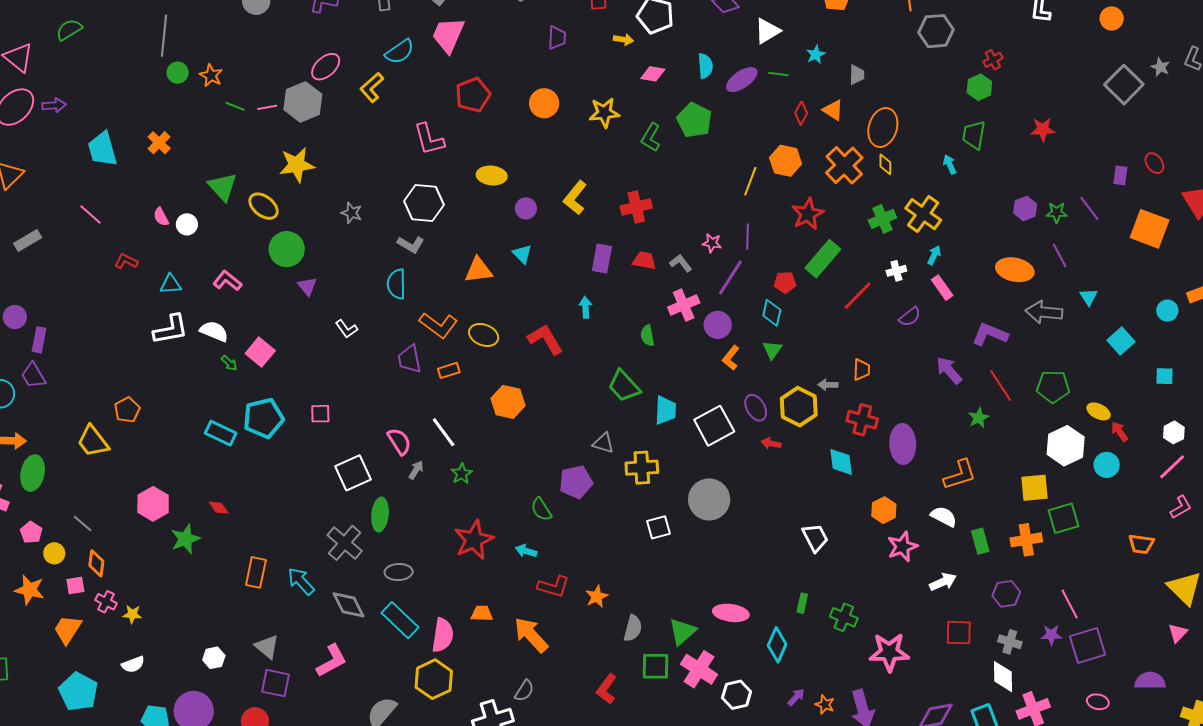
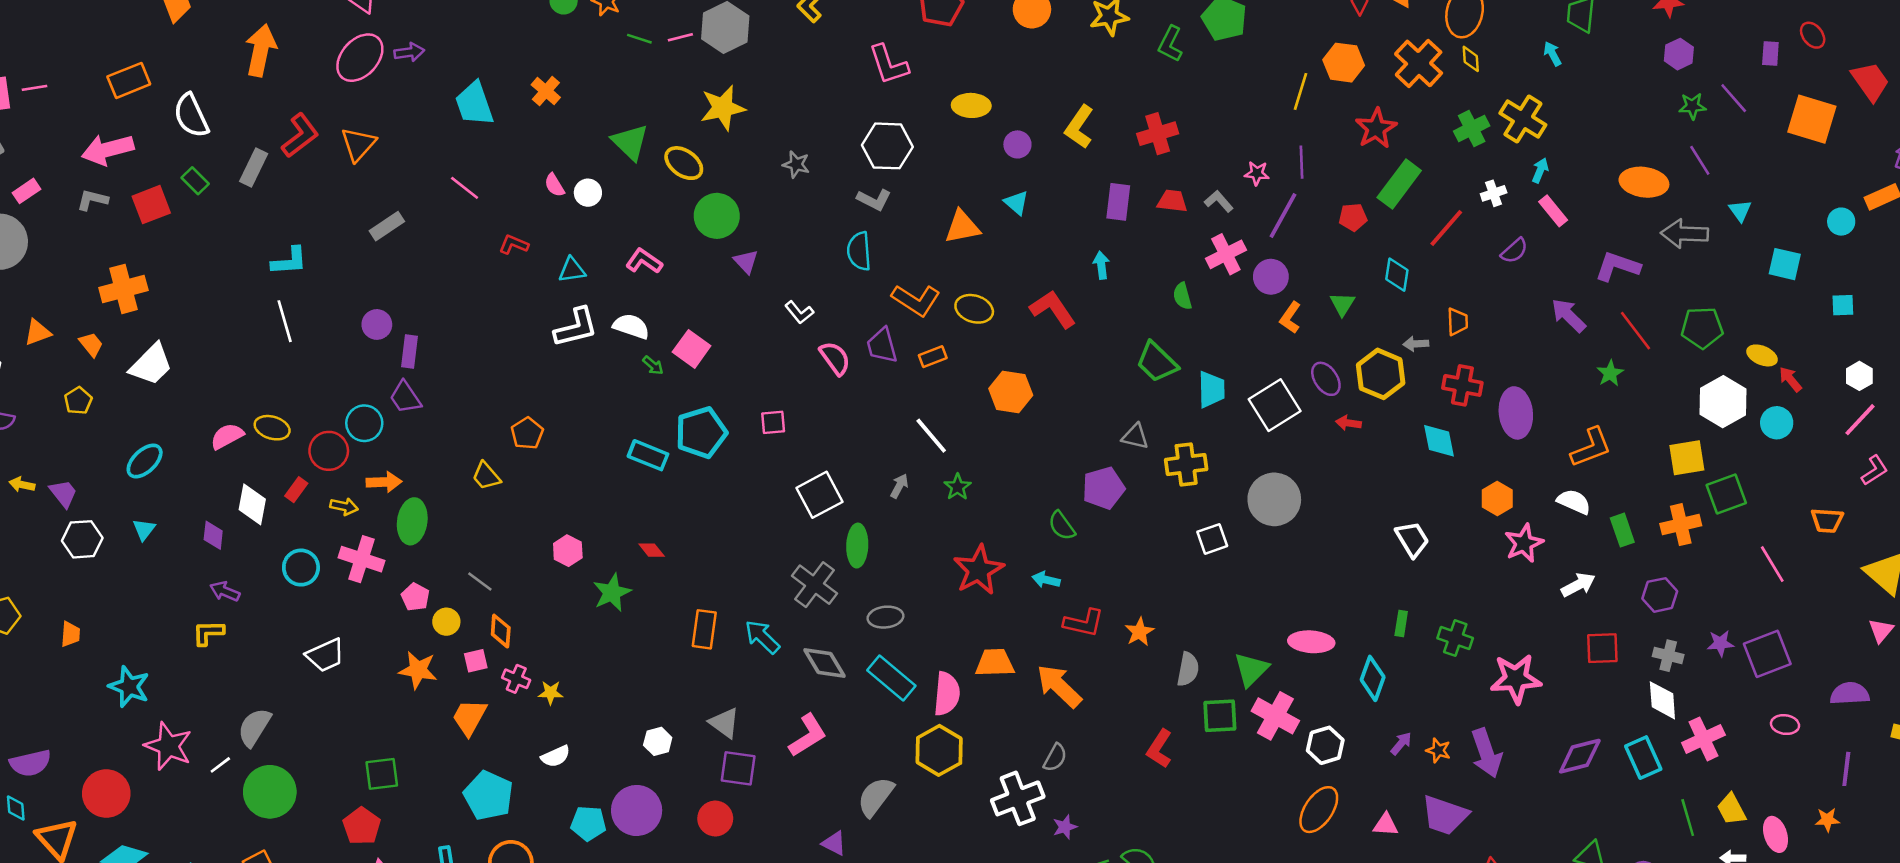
purple hexagon: (1025, 208) -> (1679, 54), moved
cyan diamond: (772, 313) -> (1397, 275), moved
cyan square: (1121, 341) -> (1785, 264), turned -32
yellow trapezoid: (93, 441) -> (486, 476), size x0.7
pink semicircle: (399, 441) -> (835, 358), moved
pink hexagon: (153, 504) -> (568, 551), size x0.7
pink line: (1070, 604) -> (1772, 564), moved
orange trapezoid: (482, 613) -> (995, 663), size x1.4

